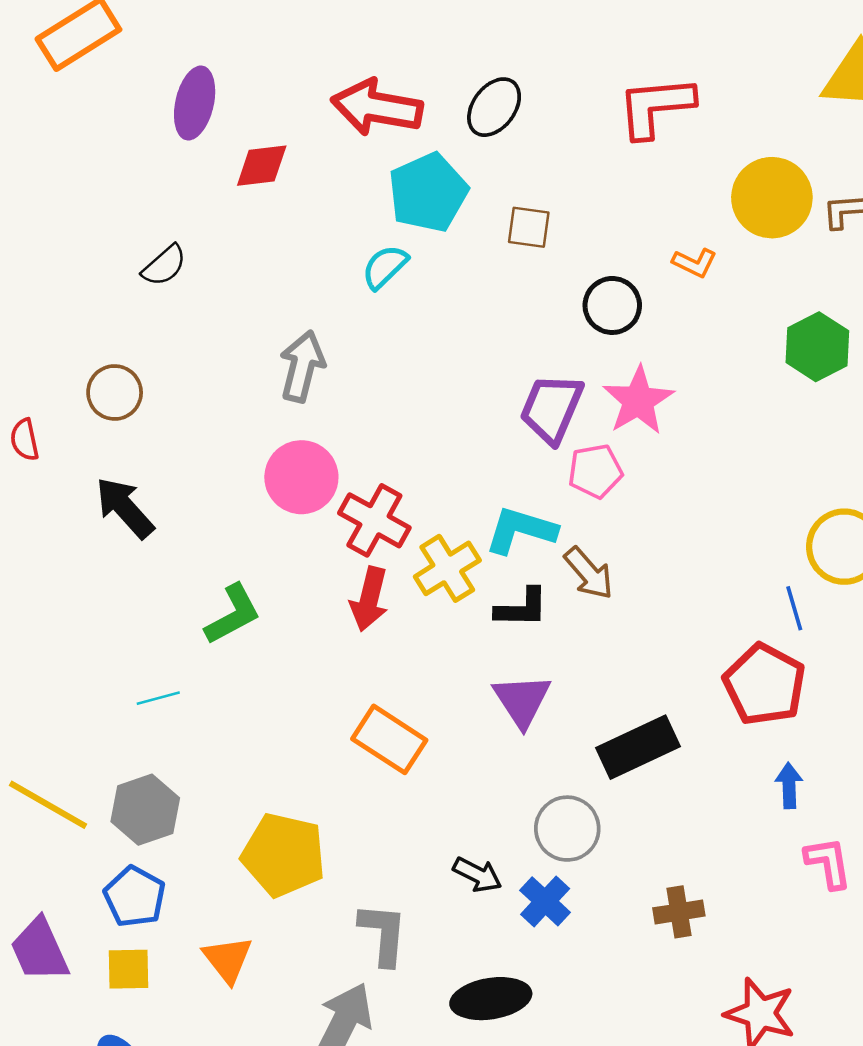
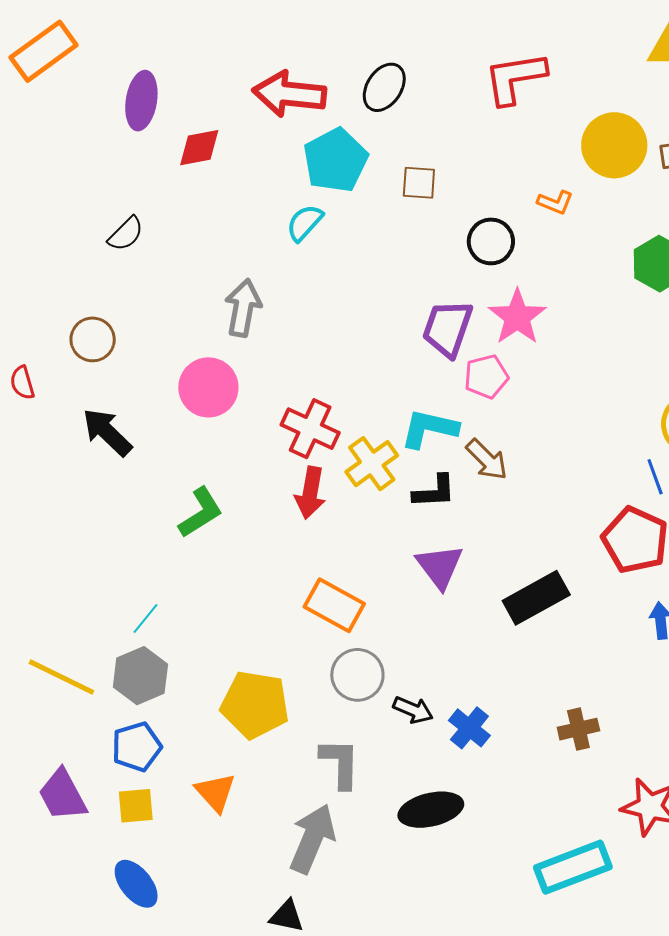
pink circle: (301, 477) -> (208, 387), moved
cyan line: (158, 698) -> (145, 619), moved, turned -32
gray circle: (567, 829) -> (357, 675), moved
blue pentagon: (135, 897) -> (137, 747), turned 30

